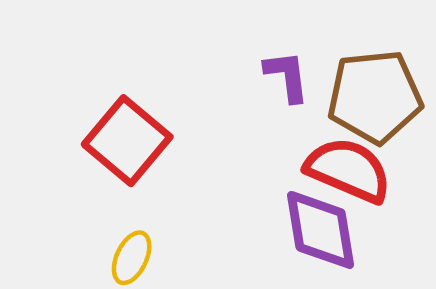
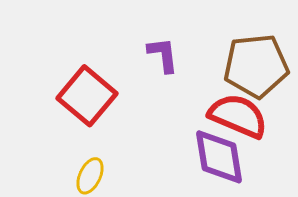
purple L-shape: (287, 76) -> (163, 55), moved

